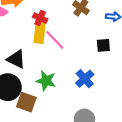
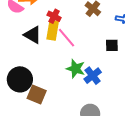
black triangle: (16, 59) -> (33, 35), moved
green star: (46, 81) -> (76, 69), moved

